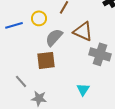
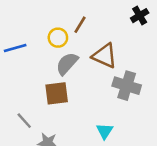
yellow circle: (39, 18) -> (58, 38), moved

